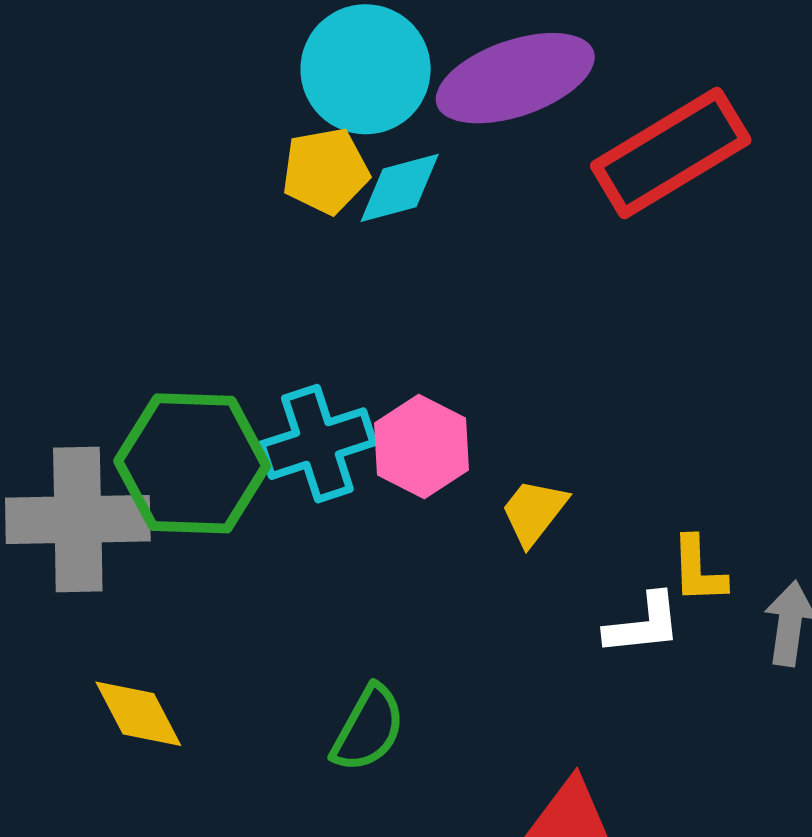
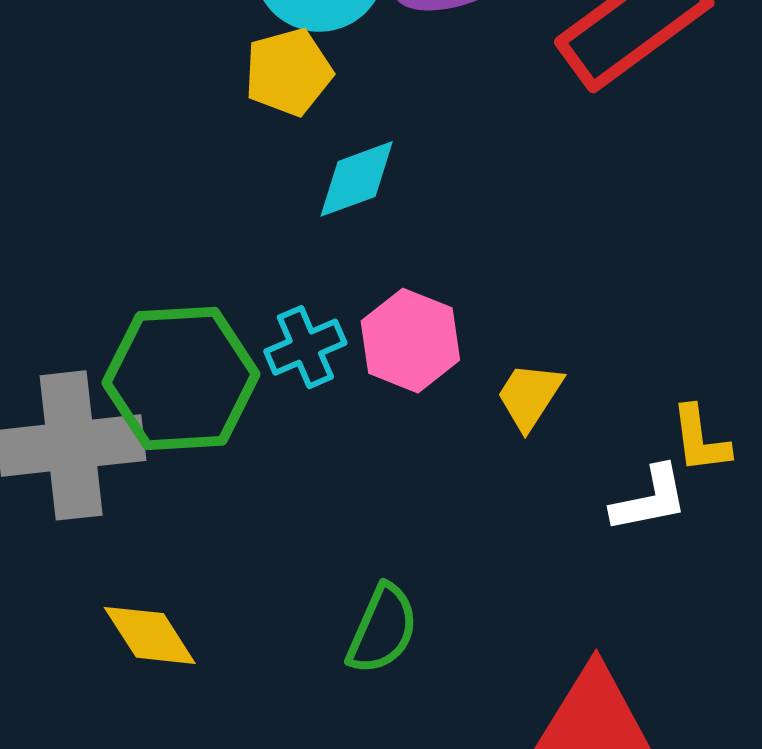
cyan diamond: (400, 188) -> (357, 179), moved
cyan cross: (317, 444) -> (305, 347), size x0.7

